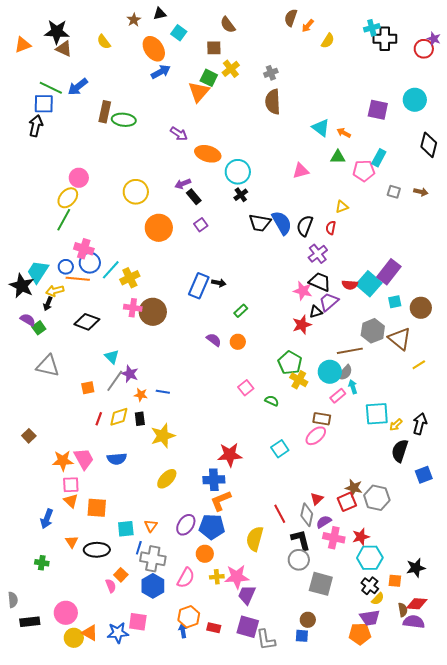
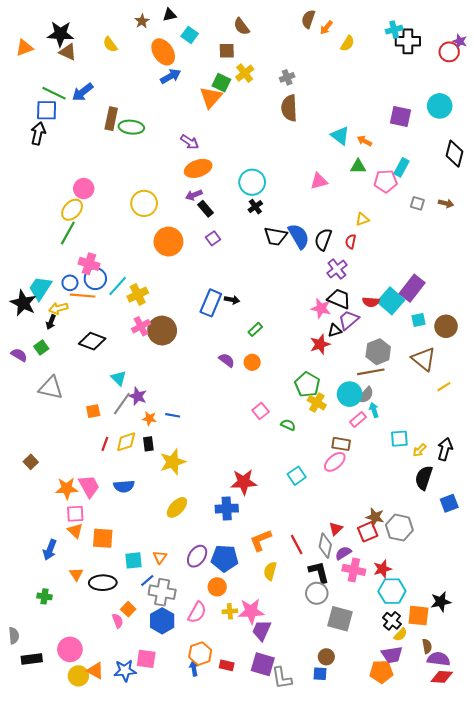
orange ellipse: (208, 154) -> (198, 168), moved, turned -35
pink cross: (133, 308) -> (141, 326), turned -36
purple semicircle: (28, 320) -> (19, 355), moved
gray hexagon: (373, 331) -> (378, 352), moved
cyan square: (377, 414) -> (399, 439), size x0.7
orange L-shape: (221, 501) -> (261, 540), moved
yellow semicircle: (255, 539) -> (270, 571), size x0.7
blue line: (139, 548) -> (147, 581), turned 32
orange square: (395, 581) -> (418, 616), size x1.5
red diamond: (417, 604) -> (442, 677), moved

